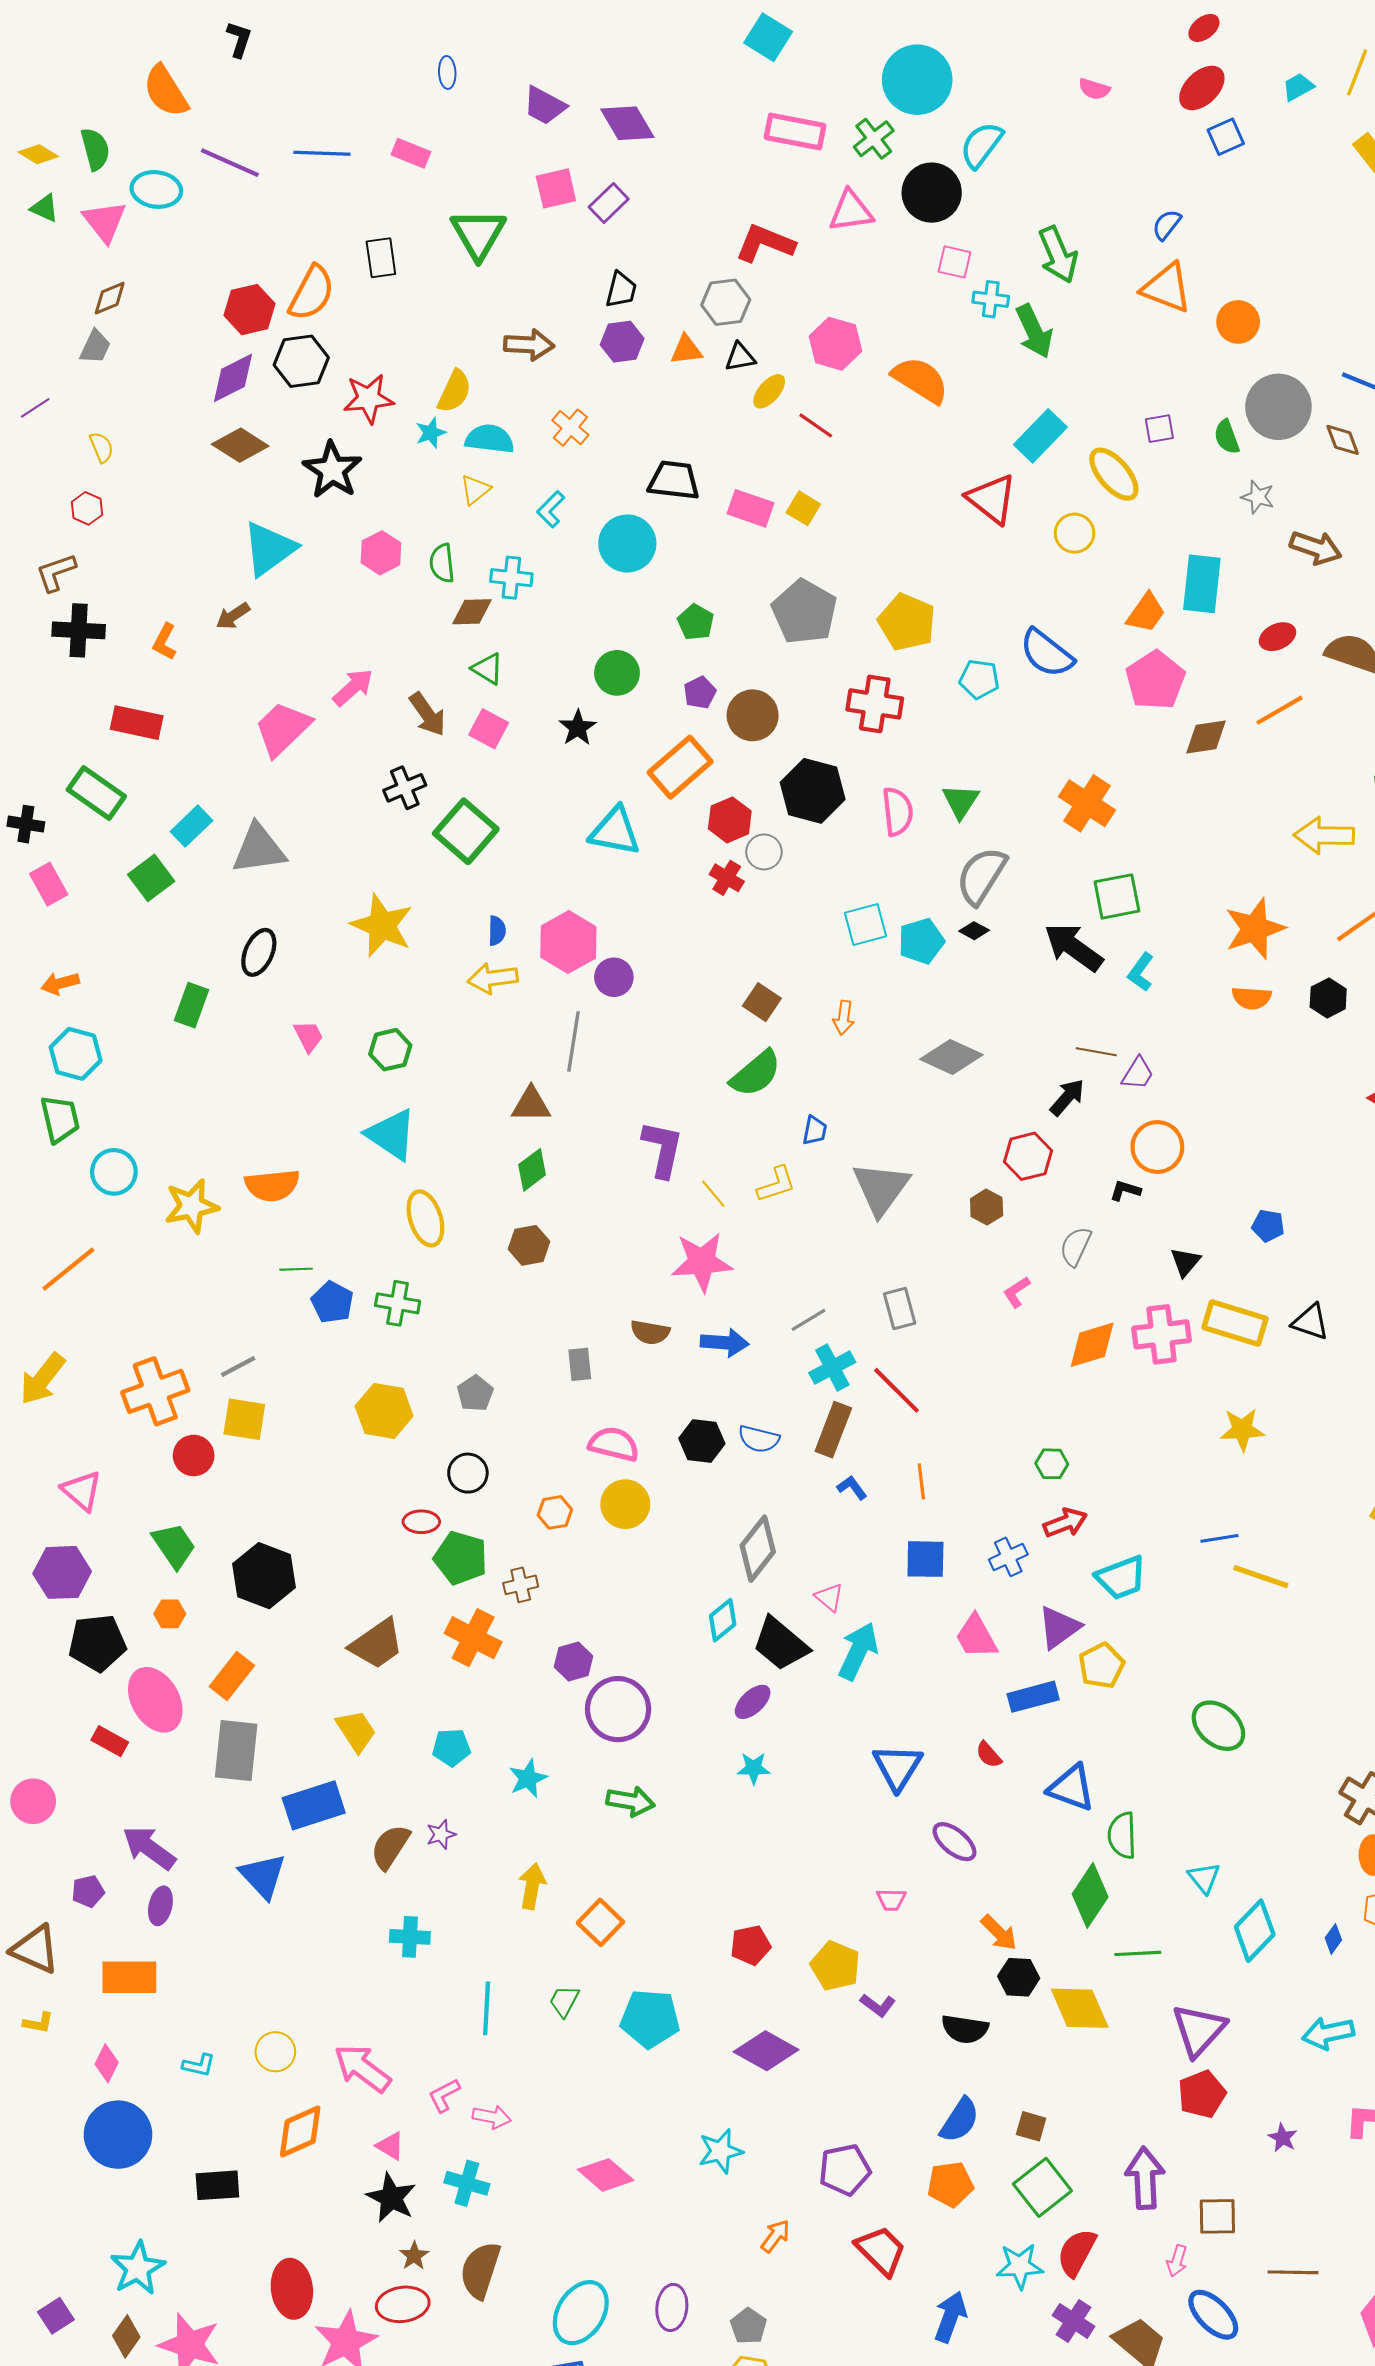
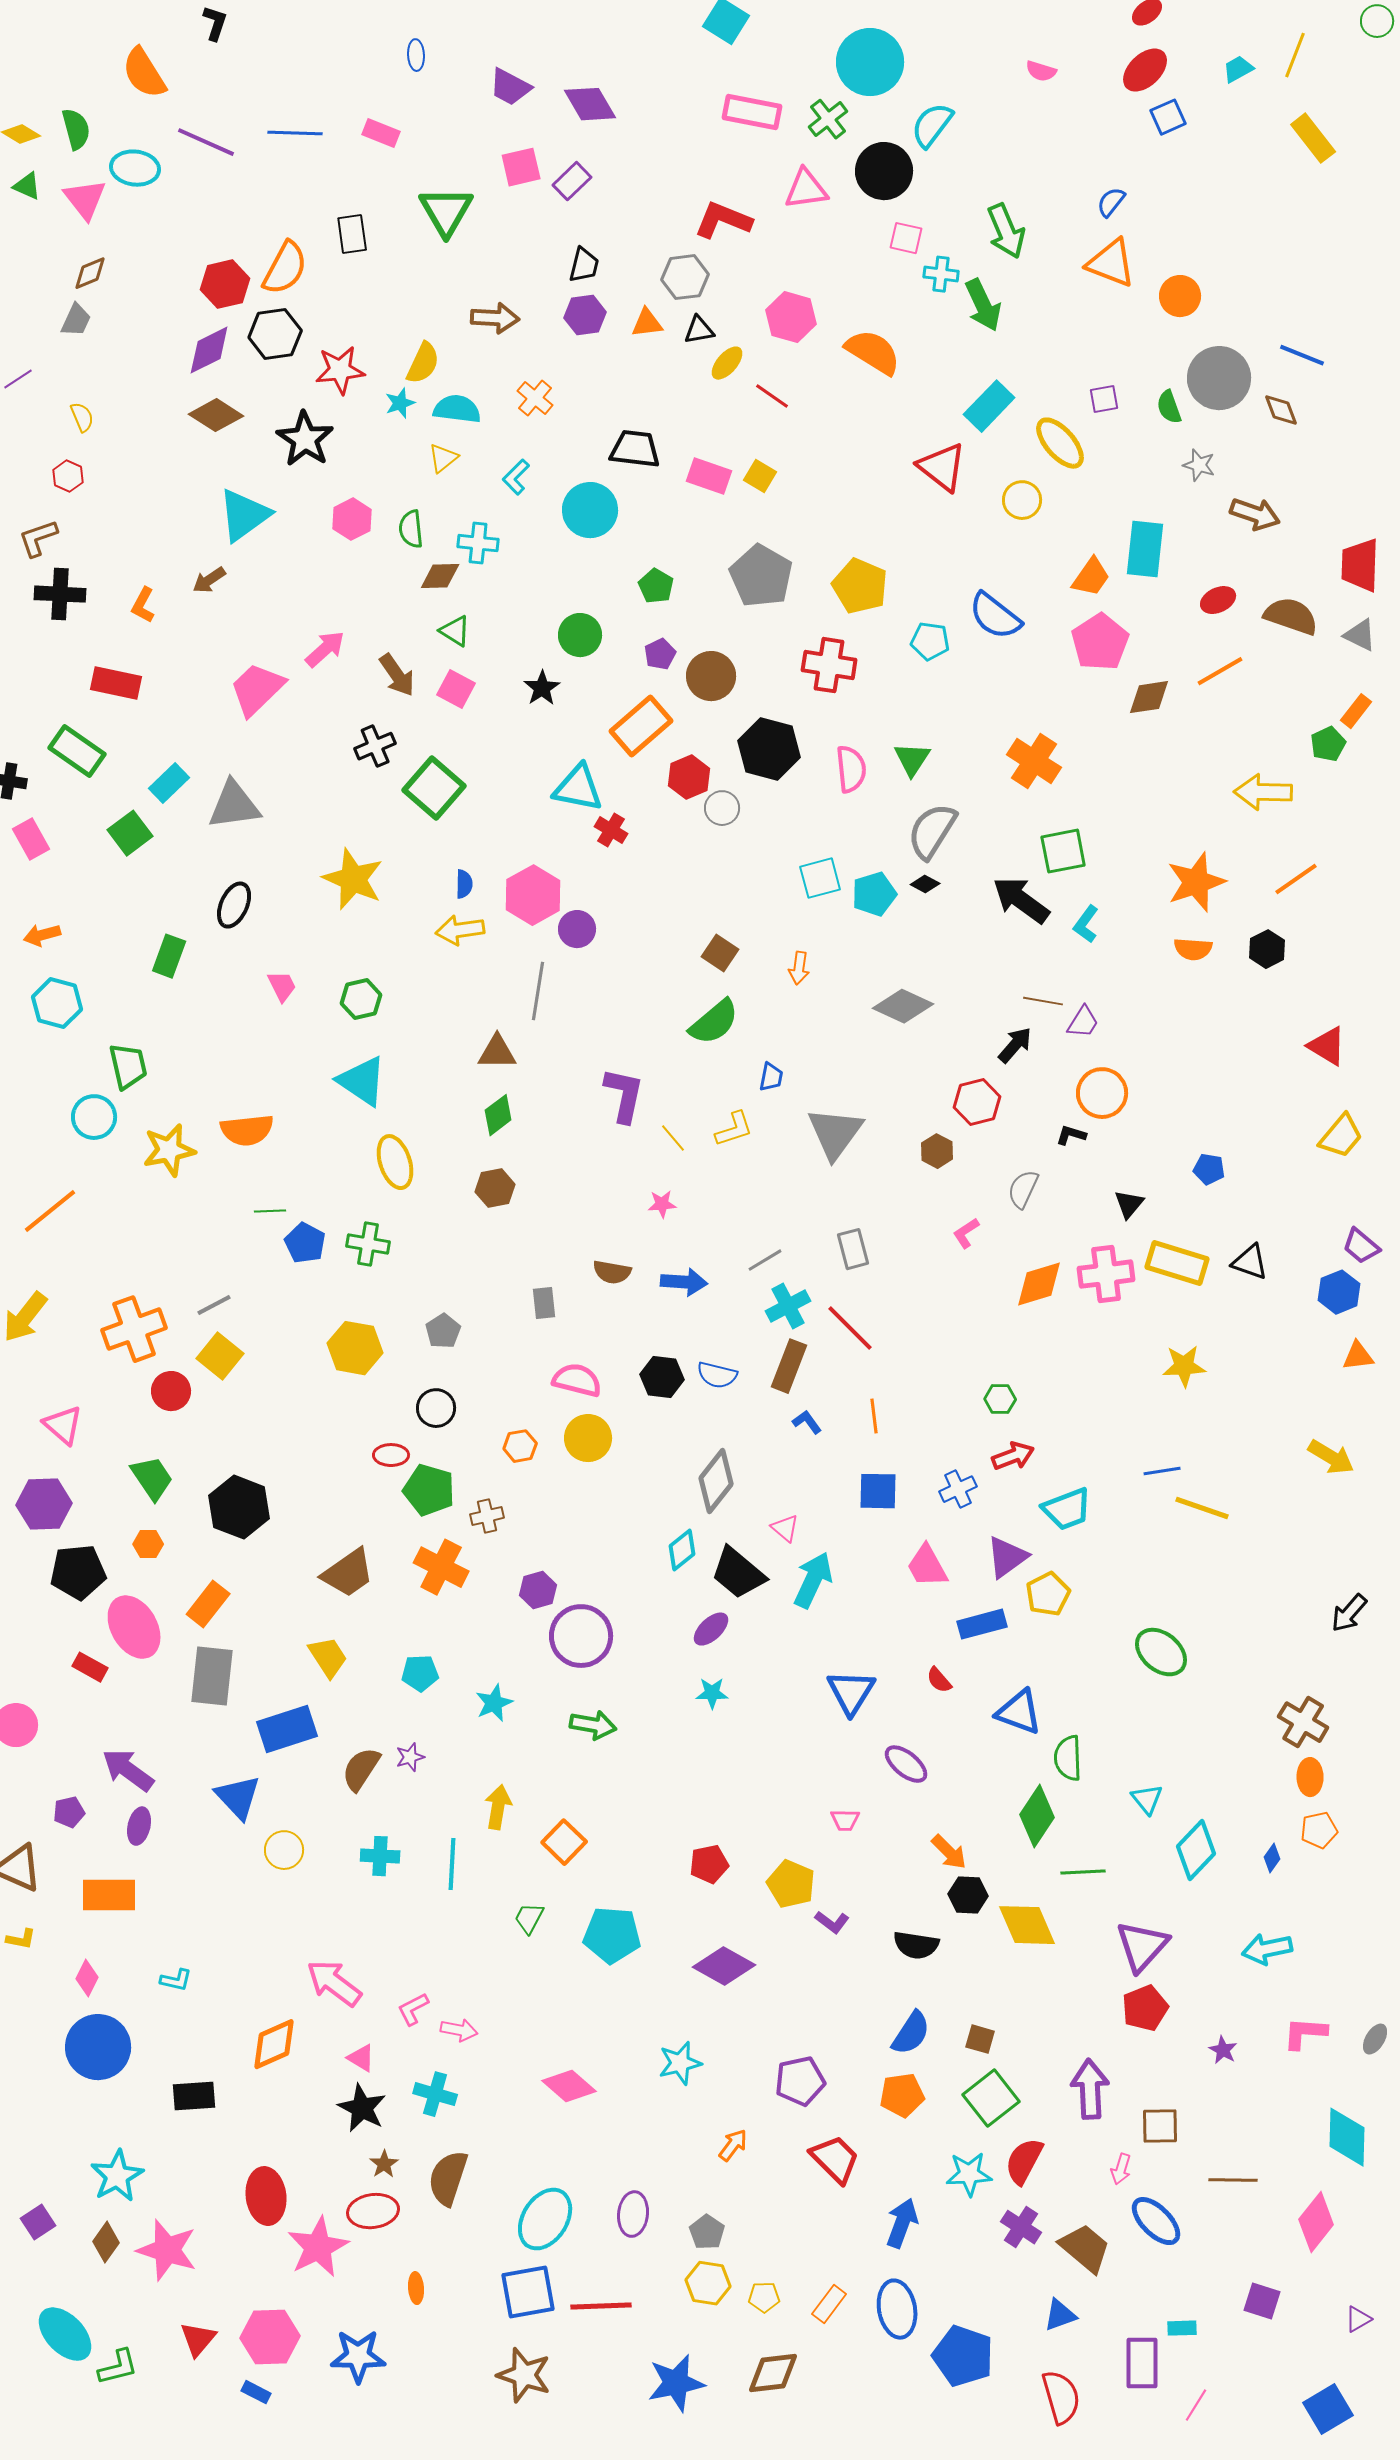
red cross: (727, 878) -> (611, 830), moved
green trapezoid: (60, 1119) -> (128, 1066), moved
pink star: (702, 1262) -> (662, 1204), size x0.5
yellow square: (244, 1419) -> (220, 1356), turned 30
cyan line: (487, 2008) -> (452, 1864), moved
yellow circle: (275, 2052) -> (284, 1850), moved

